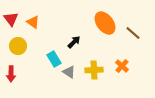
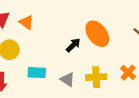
orange ellipse: (105, 23) -> (97, 34), moved
cyan rectangle: (54, 59) -> (37, 73), moved, turned -56

